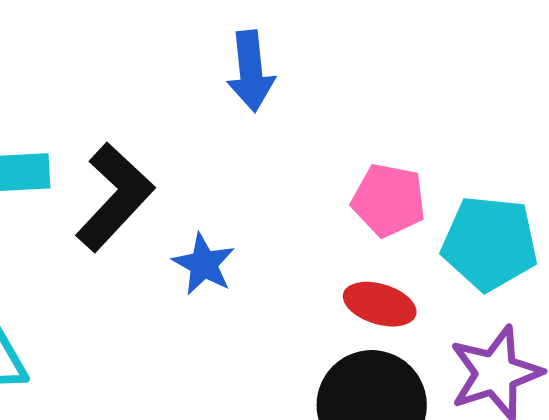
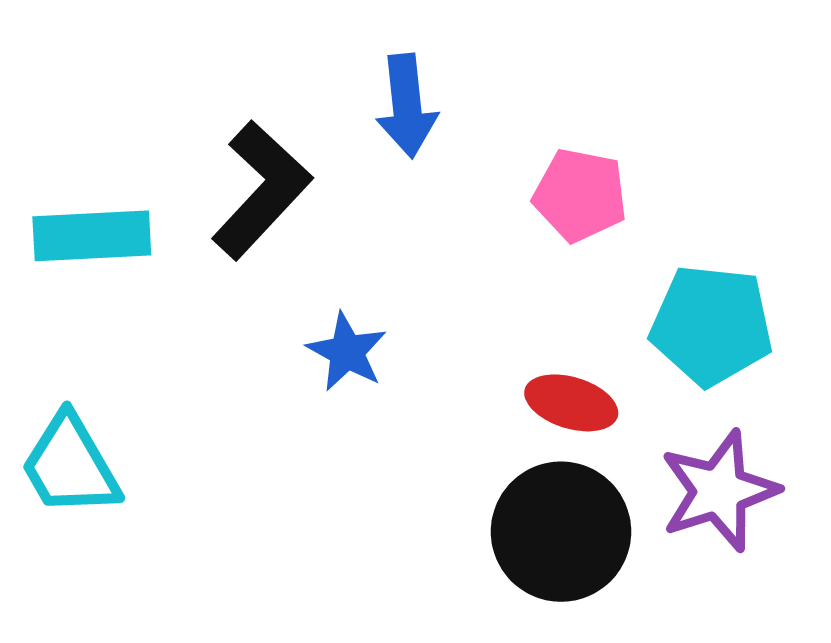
black L-shape: (115, 197) -> (261, 190), moved
pink pentagon: (389, 200) -> (580, 195), moved

